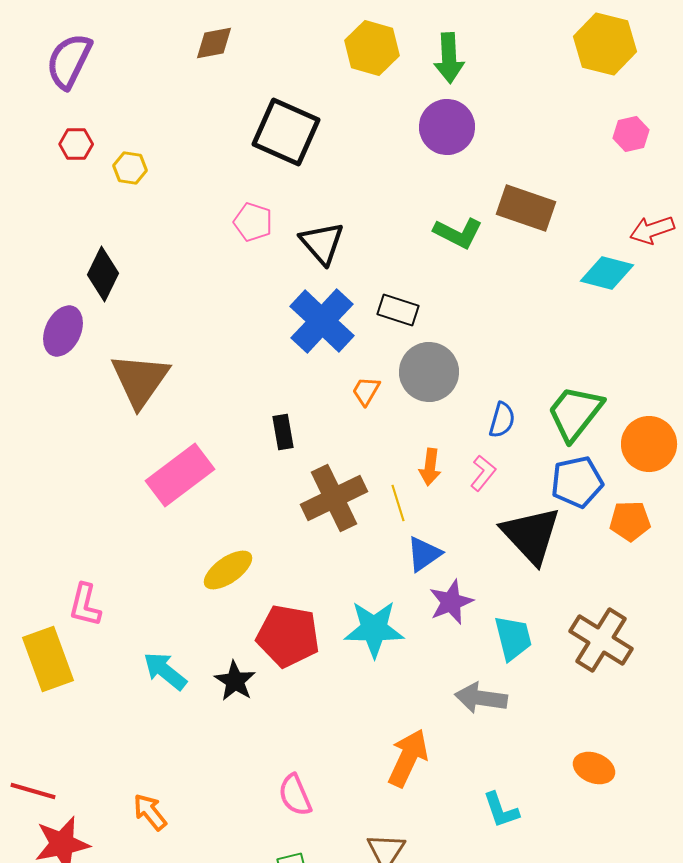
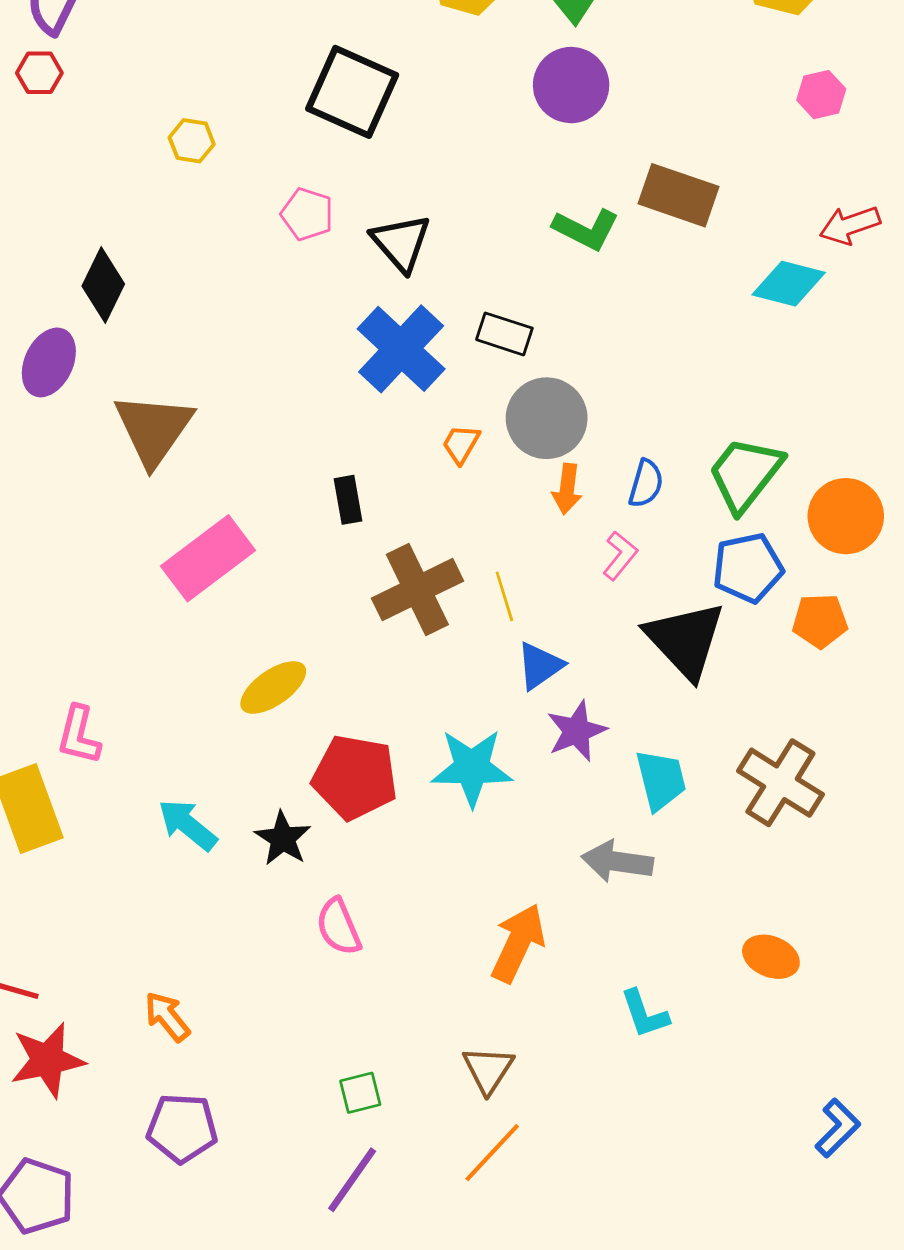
red hexagon: (76, 144) -> (39, 73), moved
yellow hexagon: (130, 168) -> (192, 141), moved
orange arrow: (430, 467) -> (567, 489), moved
pink semicircle: (295, 795) -> (339, 927), moved

